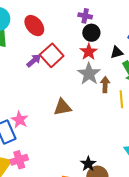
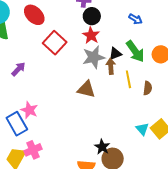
black triangle: (117, 52) -> (115, 54), moved
purple arrow: (34, 61) -> (18, 69), moved
gray star: (89, 74) -> (94, 57), turned 30
brown triangle: (62, 107) -> (86, 89), moved, turned 30

